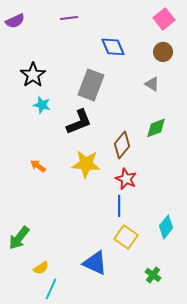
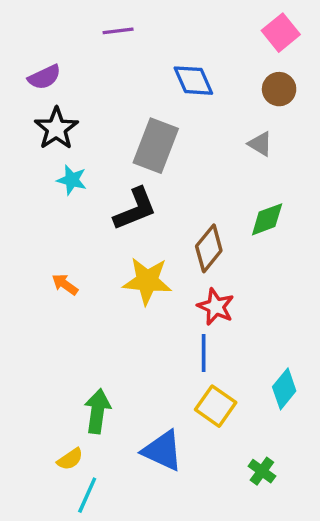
purple semicircle: (15, 21) -> (44, 77), moved
green arrow: (19, 238) -> (97, 411), moved, turned 150

